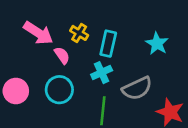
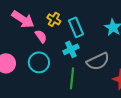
cyan rectangle: (108, 44) -> (76, 27), turned -36

